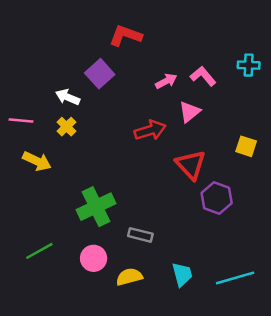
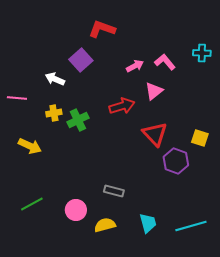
yellow cross: (66, 127) -> (54, 113), moved, turned 35
yellow square: (246, 146) -> (200, 138), moved
yellow arrow: (37, 161) -> (30, 146), moved
green cross: (96, 207) -> (78, 120), moved, size x0.7

